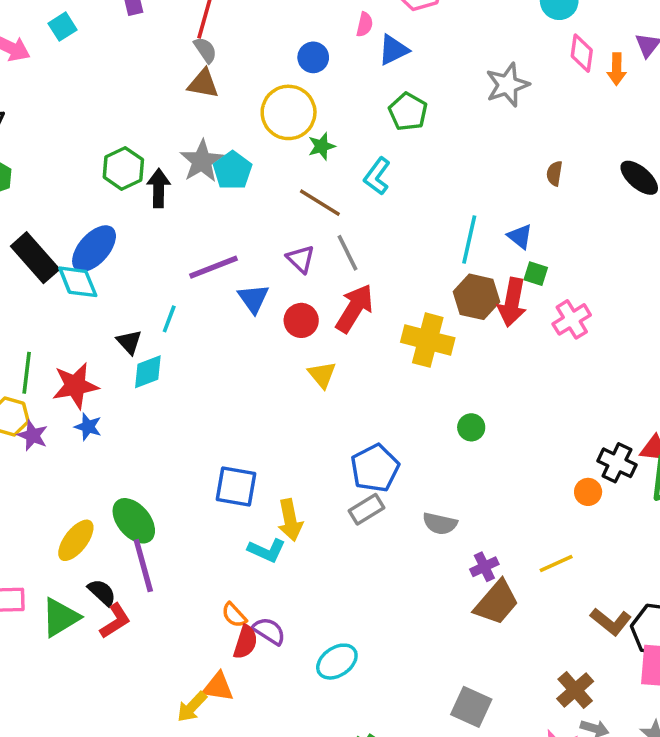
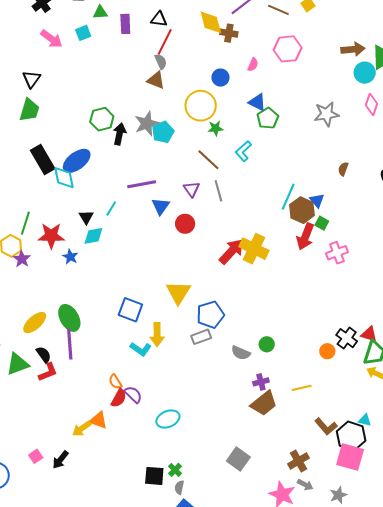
blue triangle: (393, 50) -> (257, 102), moved, turned 42
brown hexagon: (476, 297) -> (302, 210), moved
red arrow: (355, 308) -> (232, 251), moved
yellow triangle: (322, 375) -> (178, 292), moved, size x1.5
blue star: (88, 427) -> (70, 257), moved
green circle: (471, 427) -> (267, 344), moved

